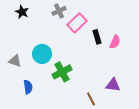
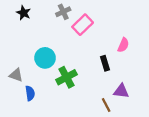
black rectangle: (97, 37) -> (105, 63), moved
gray triangle: (15, 61) -> (16, 75), moved
brown line: (91, 99) -> (106, 105), moved

